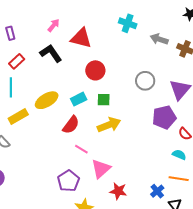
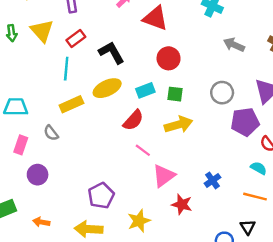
gray arrow: (159, 39) -> (234, 45), moved
black L-shape: (51, 53) -> (111, 53), moved
gray circle: (145, 81) -> (222, 93), moved
purple pentagon: (68, 181) -> (101, 196), moved
blue cross: (157, 191) -> (212, 180), moved

